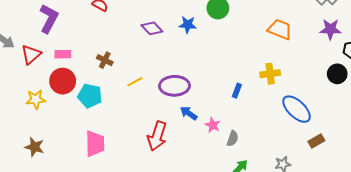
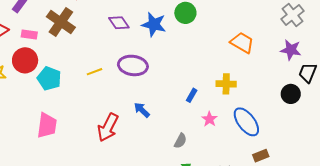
blue star: (188, 25) -> (154, 24), size x1.4
brown cross: (105, 60) -> (61, 22), moved, size x1.8
purple ellipse: (174, 86) -> (133, 65), moved
pink star: (213, 125) -> (209, 119), moved

